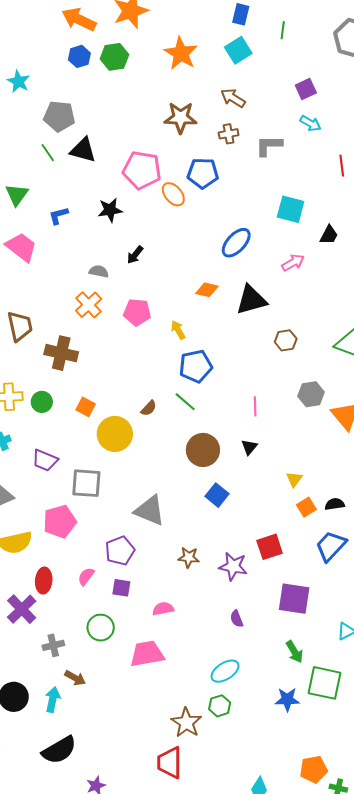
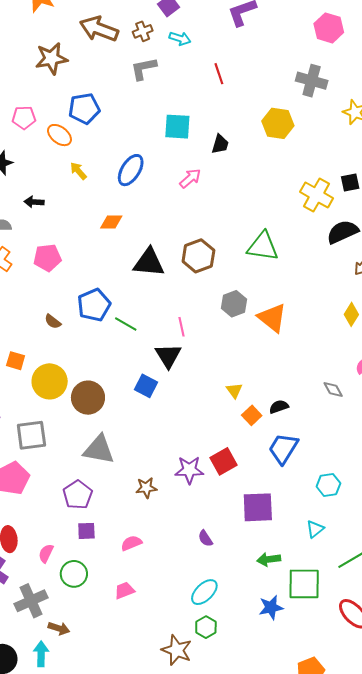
brown arrow: (233, 98) -> (99, 29), size x1.5
brown cross: (229, 134) -> (143, 31), moved
pink pentagon: (142, 170) -> (24, 118), size x0.6
black arrow: (135, 255) -> (34, 202), turned 66
black triangle: (251, 300) -> (149, 262), moved, turned 32
yellow arrow: (178, 330) -> (78, 171), moved
brown hexagon: (286, 340) -> (198, 256), size x1.5
blue pentagon: (196, 366) -> (94, 305), moved
green line: (185, 402) -> (126, 324), moved
brown semicircle: (149, 408) -> (53, 322), moved, turned 96
black triangle: (249, 447) -> (168, 356), moved, size x1.6
brown circle: (203, 450) -> (88, 398), moved
blue square: (217, 495) -> (146, 386), moved
purple star: (233, 566) -> (189, 470), moved
pink semicircle: (86, 576) -> (46, 553), moved
gray cross: (53, 645) -> (31, 601), size x1.5
green arrow: (295, 652) -> (269, 559), turned 125
pink trapezoid: (147, 654) -> (124, 590), size x0.6

